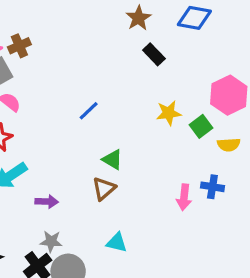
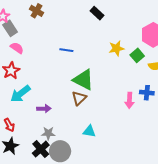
brown cross: (19, 46) -> (36, 11), moved, turned -32
black rectangle: (154, 54) -> (97, 13), moved
blue line: (89, 111) -> (66, 50), turned 56
green triangle: (113, 160) -> (83, 80), size x1.6

